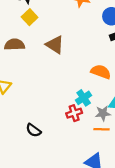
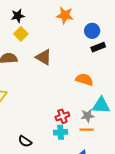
cyan cross: (84, 98) -> (61, 132), moved, turned 32
black semicircle: (33, 130) -> (25, 141), moved

